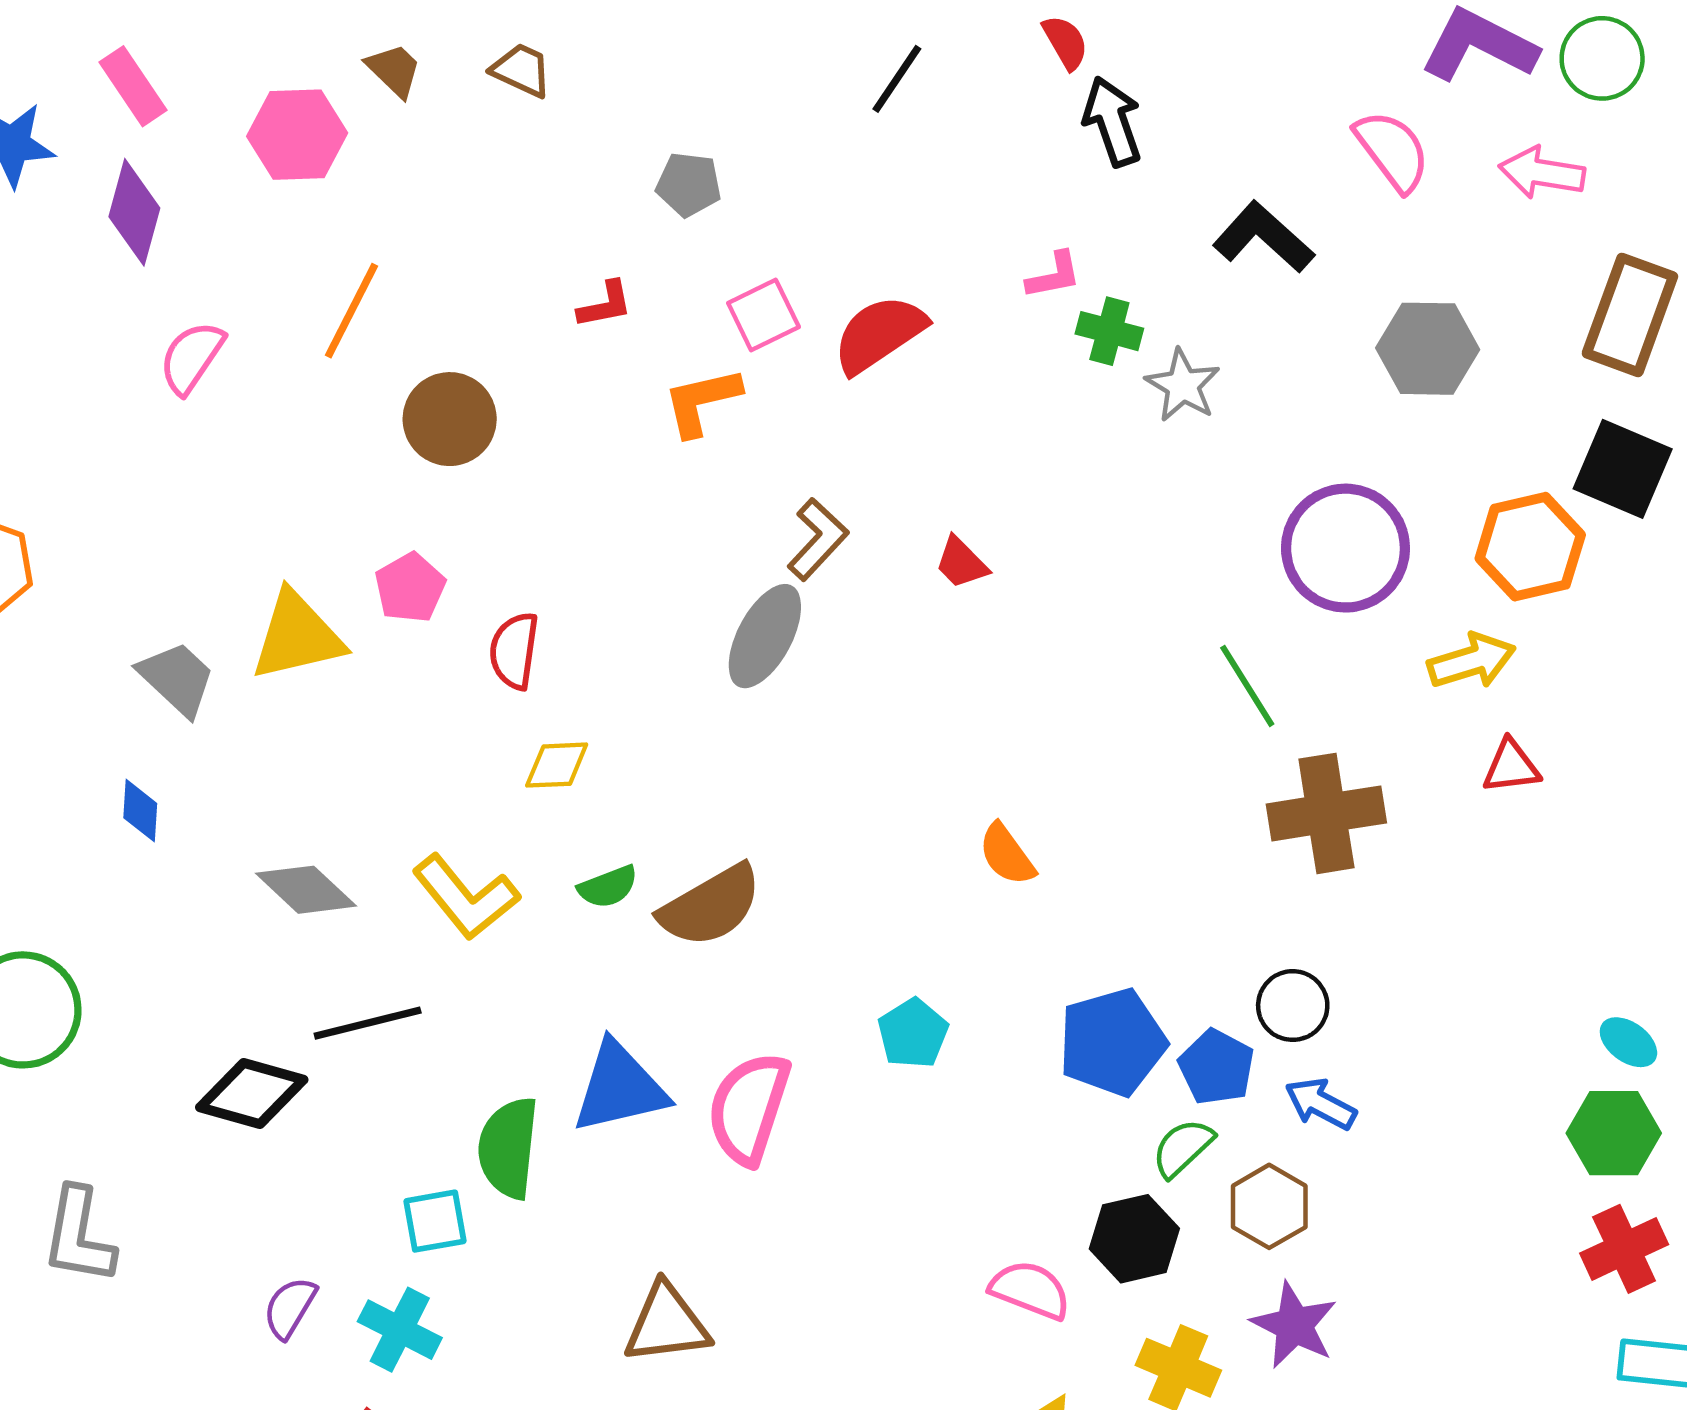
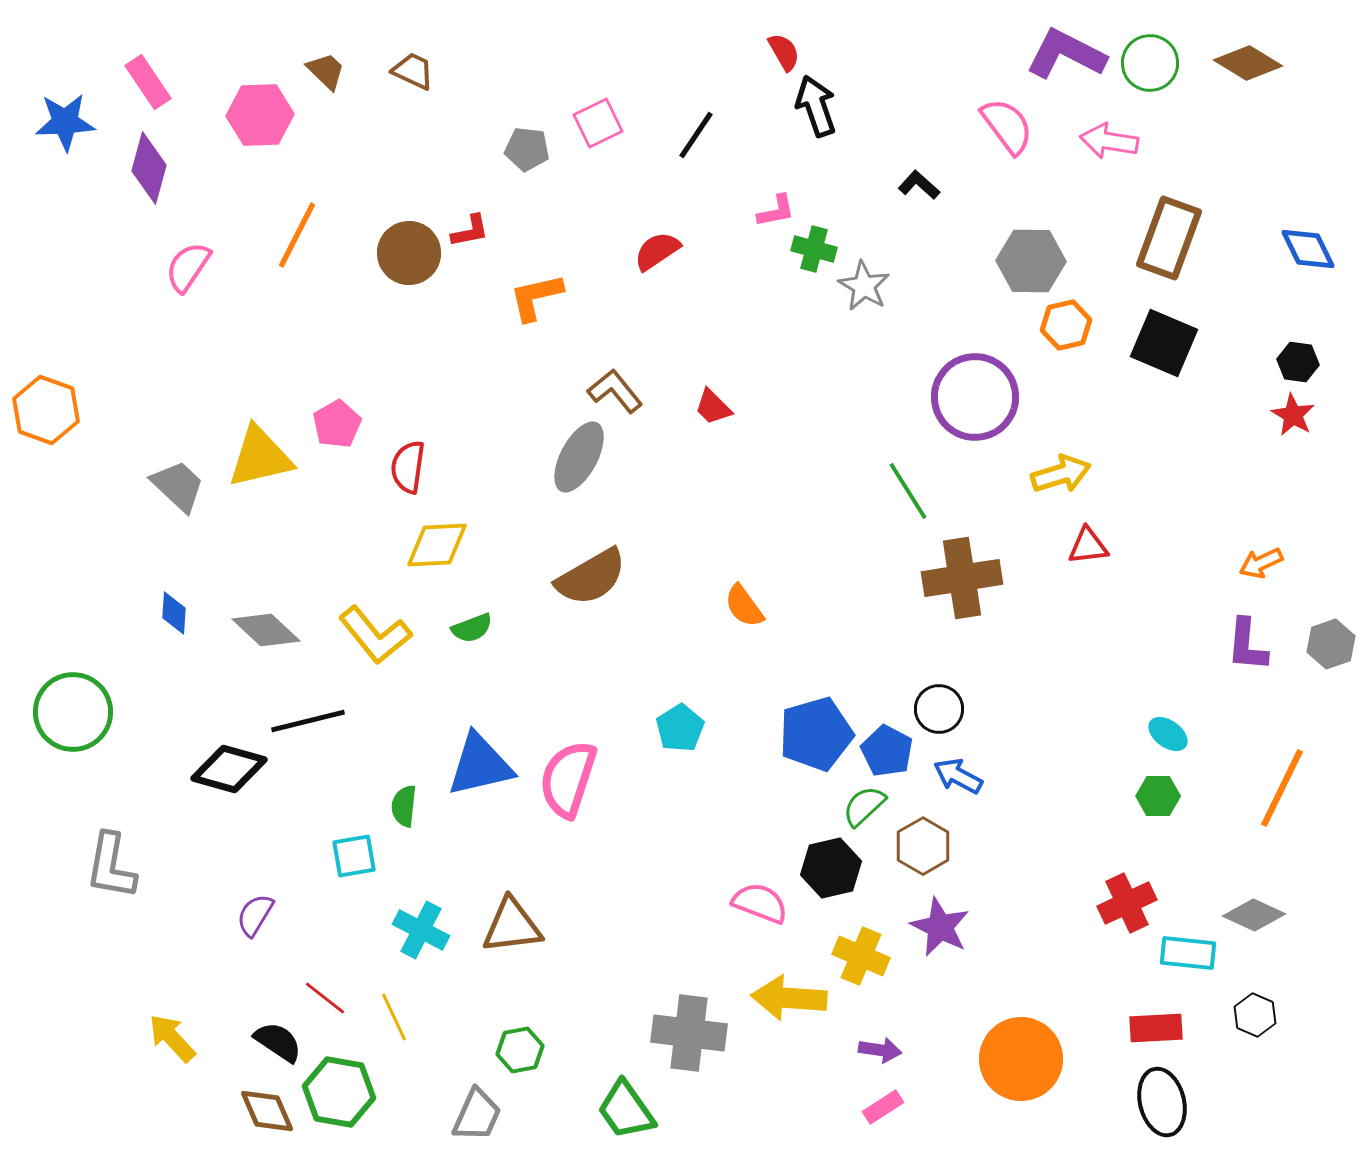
black line: (897, 79) -> (696, 135), moved
black L-shape: (1263, 237) -> (919, 185), size x0.6
pink square: (763, 315) -> (598, 123), moved
red semicircle: (879, 334) -> (657, 251), size x0.7
brown circle: (450, 419) -> (409, 253), moved
brown L-shape: (818, 539) -> (615, 391), turned -82
orange hexagon: (1530, 547) -> (1066, 325), moved, size x0.7
yellow diamond: (557, 765) -> (437, 545), size x1.4
blue diamond: (140, 811) -> (174, 613), moved
brown semicircle: (711, 906) -> (591, 577), moved
green hexagon: (1614, 1133) -> (1158, 796), size x0.7
green semicircle: (508, 1148) -> (404, 806), size x0.6
red cross: (1624, 1249) -> (1127, 903), moved
cyan cross: (400, 1330) -> (421, 930), moved

